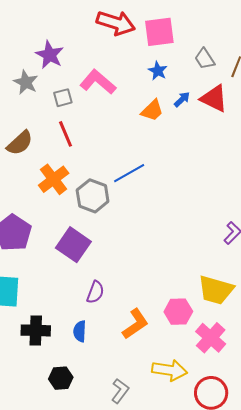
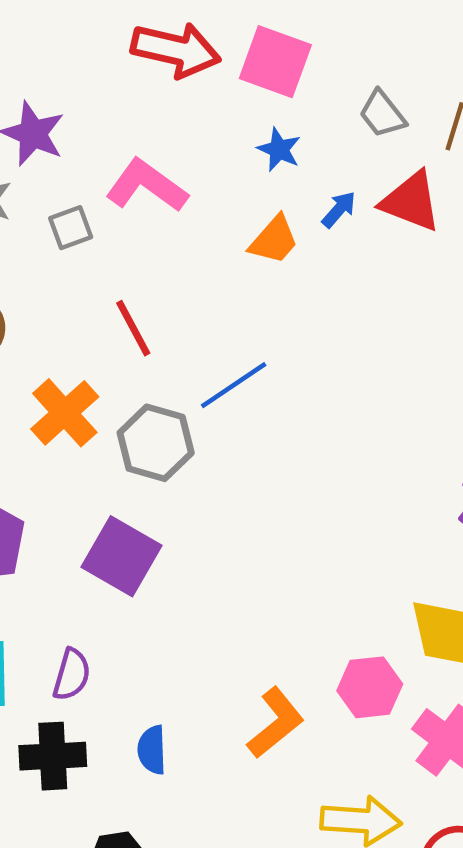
pink square: (159, 32) -> (275, 62), turned 32
red line: (65, 134) -> (133, 328), moved
purple semicircle: (95, 292) -> (72, 675), moved

